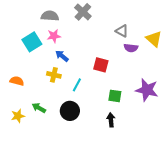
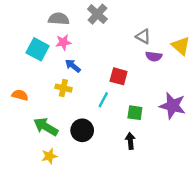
cyan square: (32, 42) -> (38, 49), turned -30
cyan line: (77, 85) -> (103, 100), moved
green arrow: (39, 108) -> (46, 127), size x1.5
yellow star: (18, 116) -> (49, 156), moved

